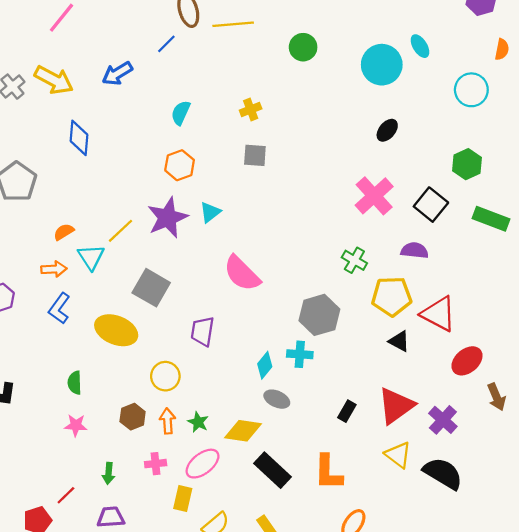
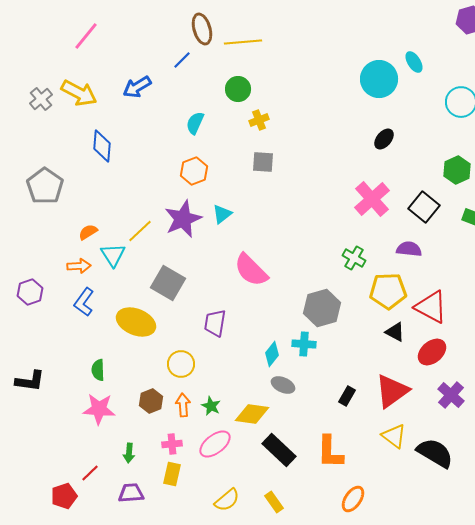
green circle: (303, 47) -> (238, 89), moved
red ellipse: (467, 361) -> (432, 352), moved
purple cross: (443, 420) -> (451, 395), moved
pink star: (76, 425) -> (99, 409), size x1.5
yellow rectangle: (183, 499) -> (172, 474), moved

